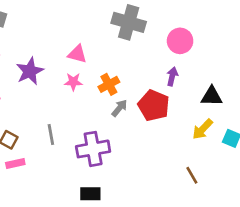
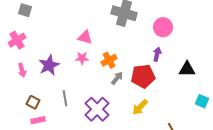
purple star: (30, 71) -> (49, 65), moved
red pentagon: (154, 105) -> (143, 76), turned -30
yellow arrow: (202, 129) -> (140, 107), moved
purple cross: (93, 149) -> (97, 109), turned -35

